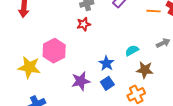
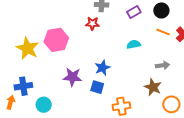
cyan semicircle: (132, 51) -> (134, 44), moved
brown star: (145, 70) -> (153, 87), moved
blue square: (107, 83) -> (97, 87), turned 32

